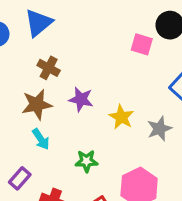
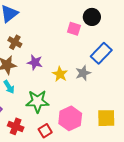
gray star: (159, 129) -> (83, 73), moved
green star: (86, 161) -> (37, 101), size x1.6

